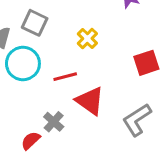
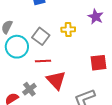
gray square: (35, 23) -> (41, 36), moved
yellow cross: (87, 38) -> (68, 30), moved, turned 32

